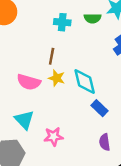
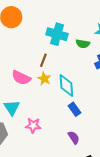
green semicircle: (93, 18) -> (83, 44), moved
cyan cross: (62, 22) -> (57, 34), size x1.5
purple semicircle: (105, 142) -> (74, 138), turned 144

